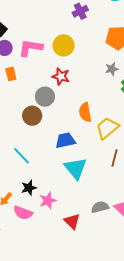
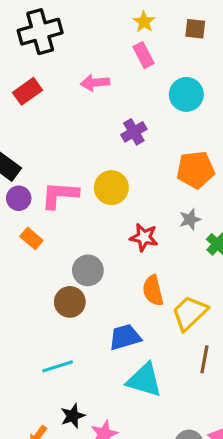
orange rectangle: (11, 74) -> (31, 238), turned -32
red star: (61, 76) -> (144, 237), moved
cyan line: (21, 156) -> (58, 366), turned -60
cyan triangle: (76, 168) -> (144, 380), turned -30

